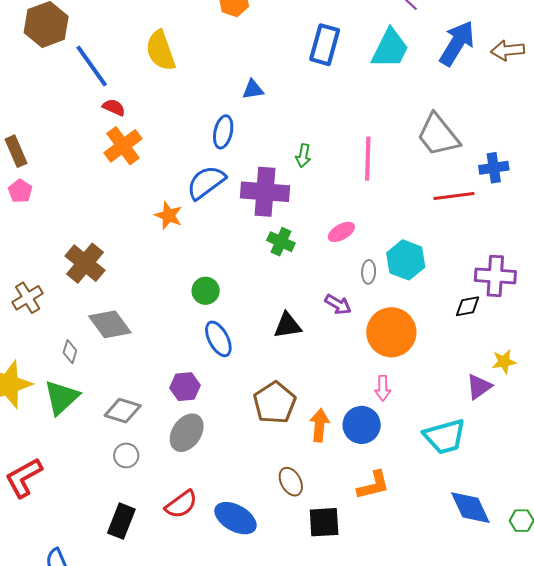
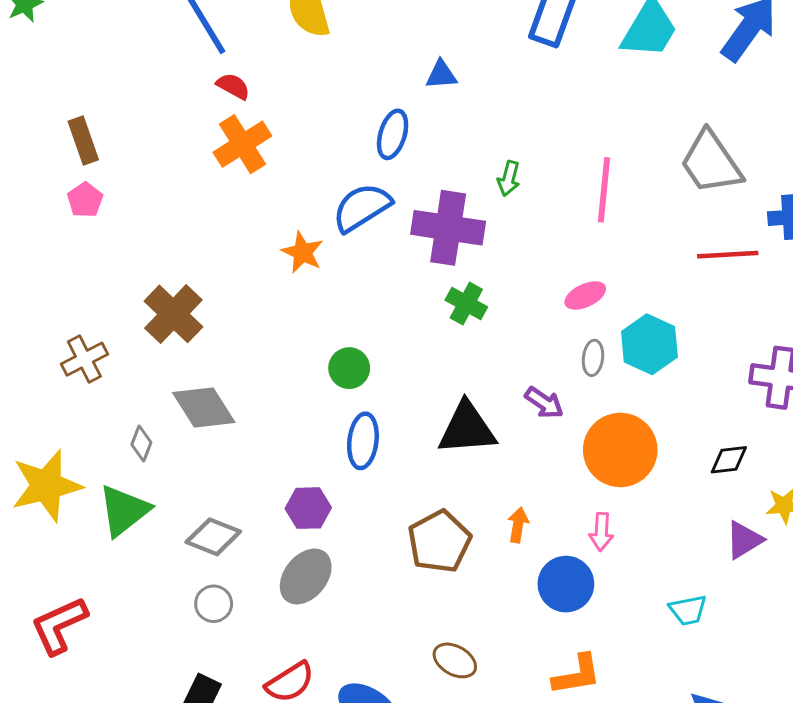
pink ellipse: (341, 232) -> (585, 295), moved
black diamond: (468, 306) -> (729, 460), moved
black triangle: (288, 325) -> (467, 428), size x1.4
blue ellipse: (218, 339) -> (363, 441), turned 30
orange arrow: (319, 425) -> (518, 525), moved, size x0.7
cyan trapezoid: (445, 436) -> (688, 610), size x0.6
brown ellipse: (291, 482) -> (455, 660), turned -36

